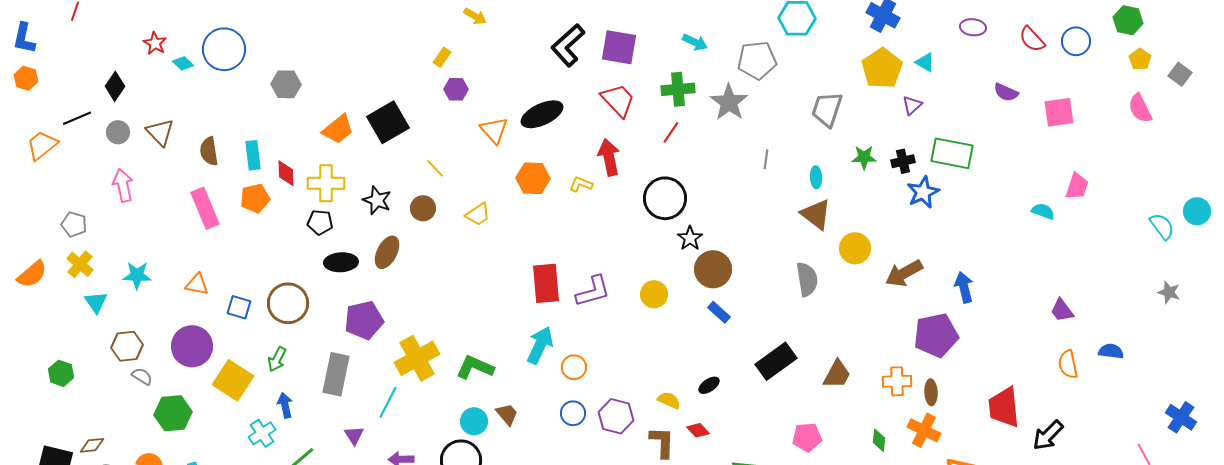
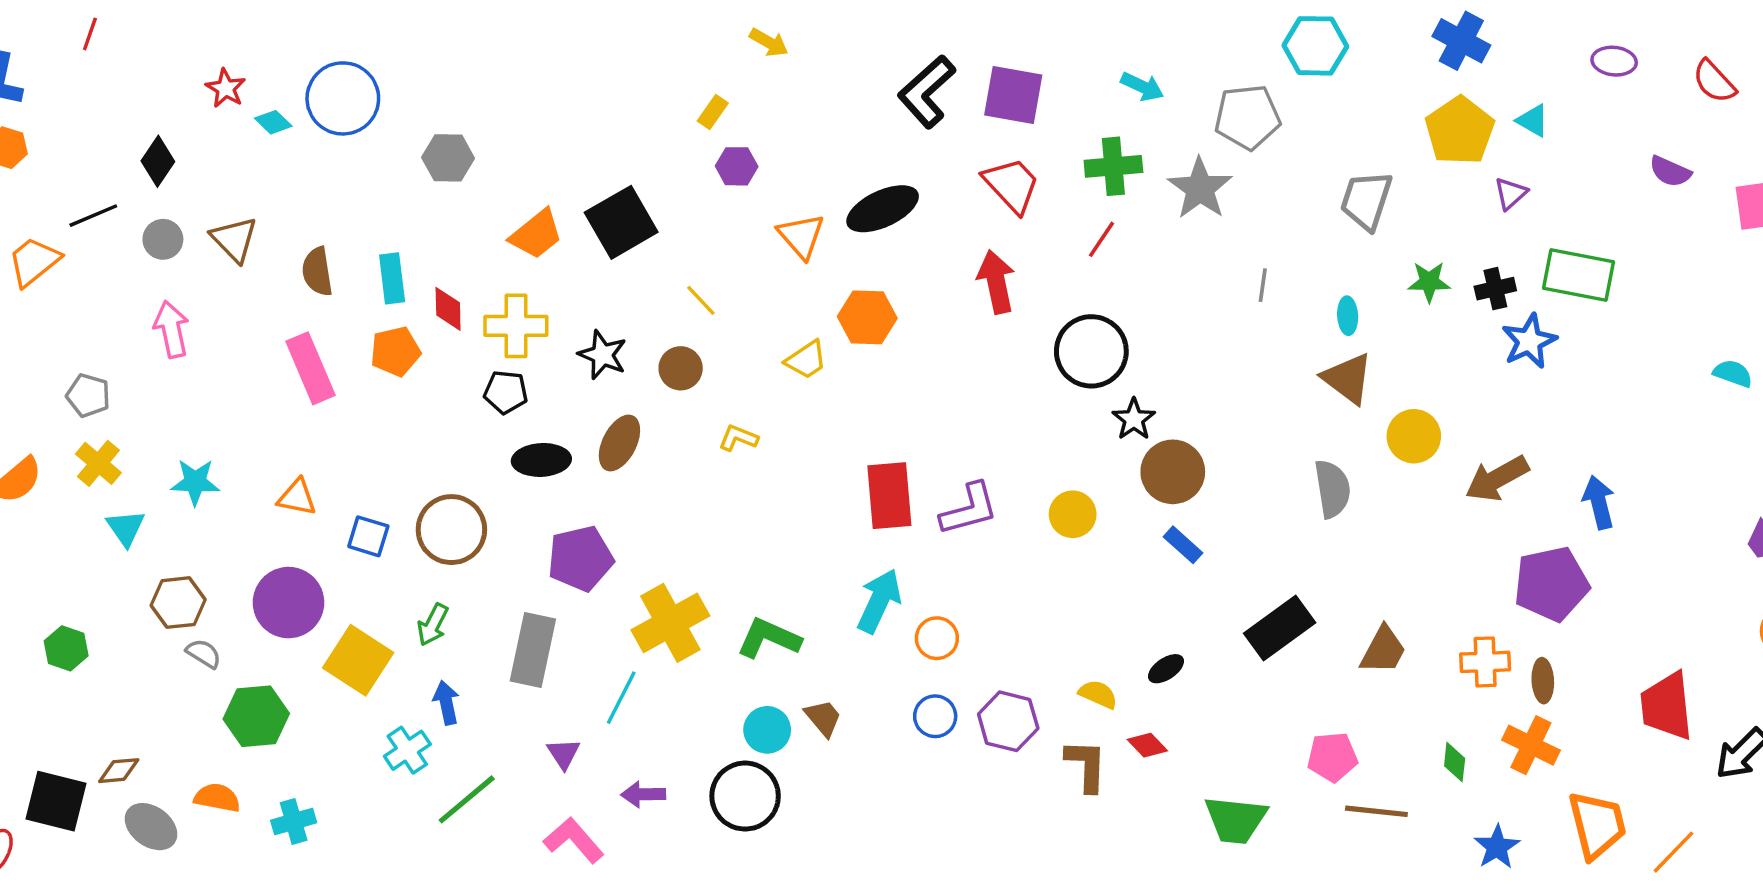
yellow L-shape: (581, 184) -> (738, 438), moved
yellow trapezoid: (478, 214) -> (806, 360), moved

